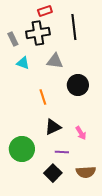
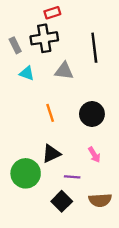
black line: (74, 27) -> (94, 48), moved
black circle: (78, 85) -> (92, 114), moved
black triangle: (53, 127) -> (51, 154), moved

